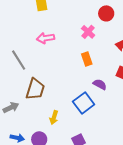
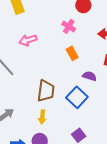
brown trapezoid: (35, 89) -> (46, 91), moved
yellow arrow: (54, 117) -> (42, 117), moved

